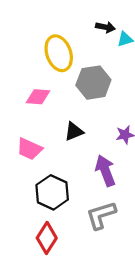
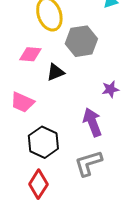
black triangle: (74, 131) -> (55, 72), moved

